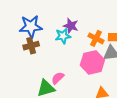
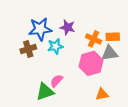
blue star: (31, 27) -> (40, 29), moved
cyan star: (63, 36) -> (55, 46), moved

